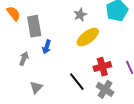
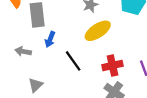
gray arrow: (24, 59) -> (23, 51), turned -104
black line: (77, 82) -> (73, 61), moved

